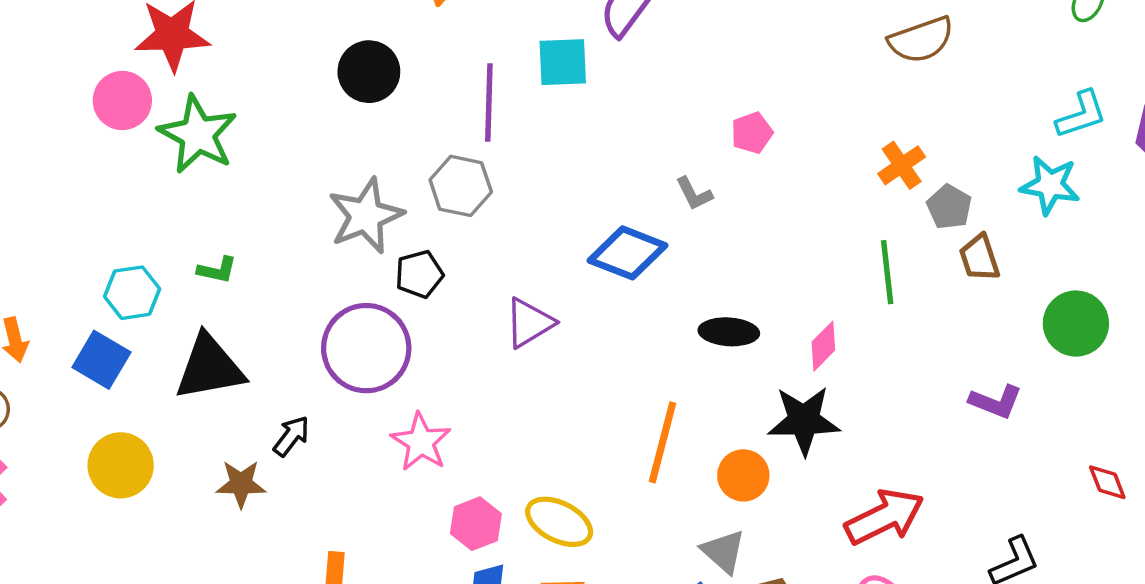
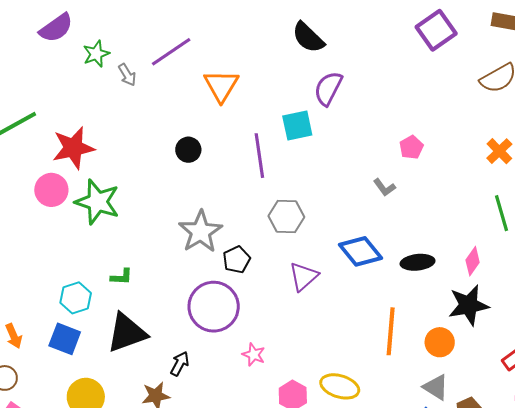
black circle: (369, 72) -> (188, 150), size x0.7
gray hexagon: (461, 186) -> (286, 216), moved
blue diamond: (628, 253) -> (361, 251), moved, turned 39
pink star: (421, 442) -> (254, 355), size x0.7

